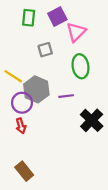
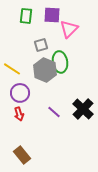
purple square: (57, 17) -> (52, 15), turned 30
green ellipse: (80, 66) -> (60, 62), moved
gray hexagon: (36, 89) -> (45, 70), moved
purple line: (66, 96) -> (54, 112), moved, turned 48

